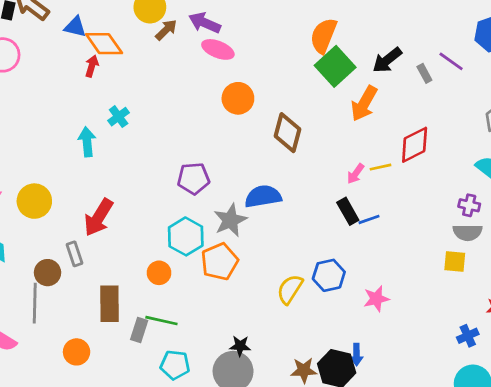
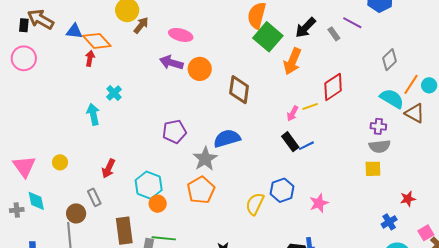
purple arrow: (205, 23) -> (171, 63), moved
yellow circle: (34, 201) -> (60, 162), size x0.6
red arrow: (99, 217) -> (108, 168), size x0.7
cyan hexagon: (186, 236) -> (149, 185), moved

